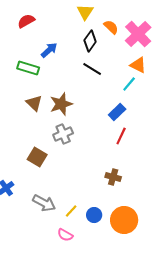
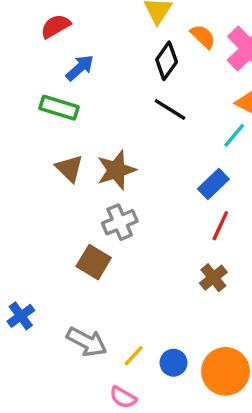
blue arrow: (49, 50) -> (80, 68), moved
brown square: (37, 157) -> (94, 262), moved
brown cross: (113, 177) -> (213, 278), moved, turned 35

